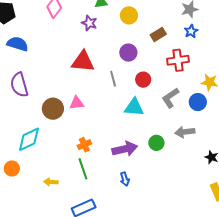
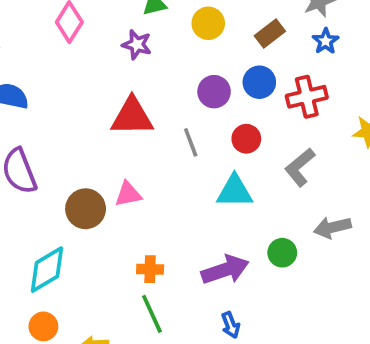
brown rectangle: (158, 34) -> (270, 34), moved
blue circle: (198, 102) -> (259, 82), moved
orange cross: (84, 145) -> (150, 269), turned 32
orange circle: (12, 168) -> (43, 326), moved

